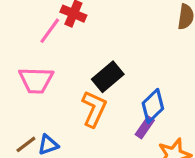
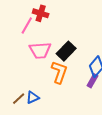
pink trapezoid: (36, 80) -> (40, 50), moved

